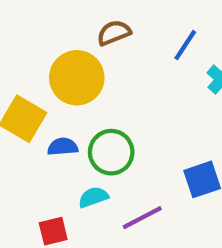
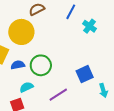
cyan semicircle: (93, 197) -> (26, 87), moved

